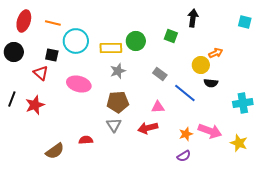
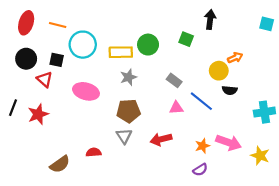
black circle: (14, 52) -> (26, 59), moved
pink triangle: (158, 107) -> (176, 108), moved

